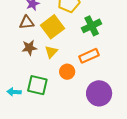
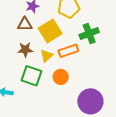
orange rectangle: (89, 56) -> (68, 51), moved
green square: (37, 85) -> (32, 76), moved

